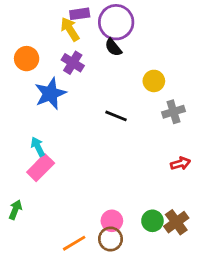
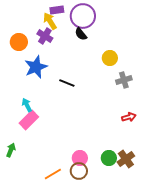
purple cross: (73, 63) -> (45, 36), moved
black line: (116, 116) -> (67, 83), moved

